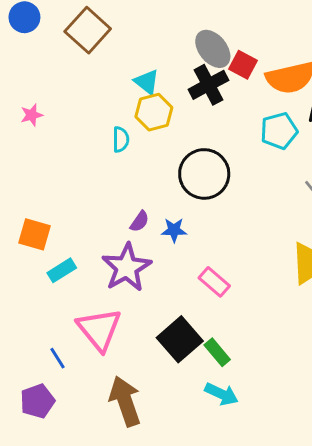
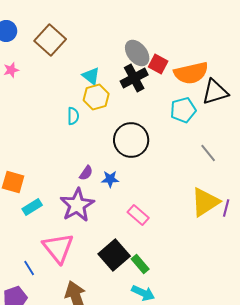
pink star: (32, 115) -> (11, 70), moved

